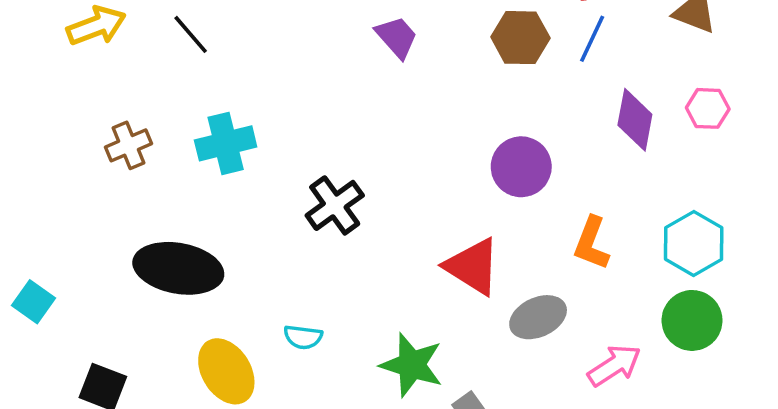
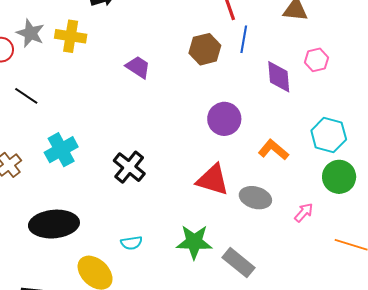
orange L-shape: (591, 243) -> (273, 150), turned 124
gray ellipse: (538, 317) -> (255, 198), turned 56
pink arrow: (614, 365) -> (304, 212), size x0.7

